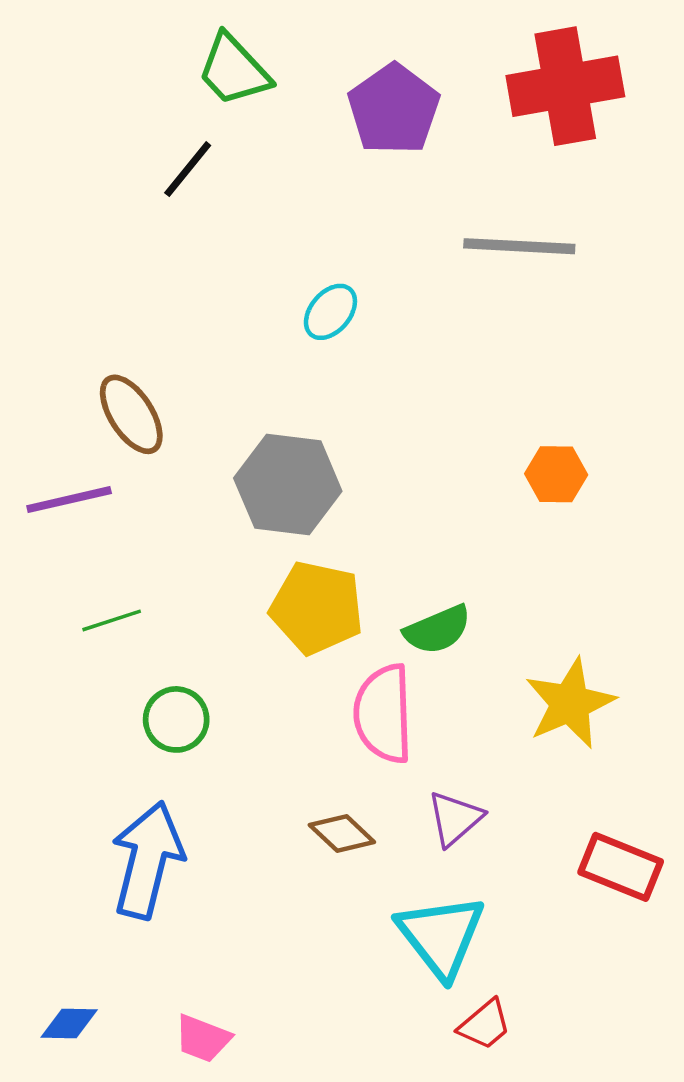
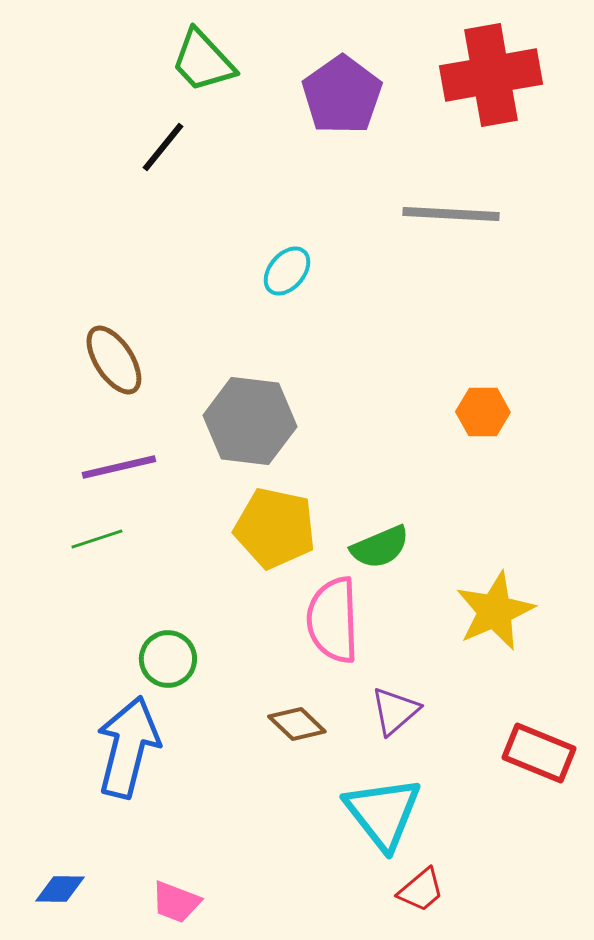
purple line: (69, 500) -> (119, 467), moved
green circle: (176, 719) -> (168, 659), moved

